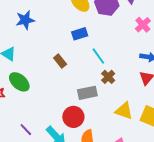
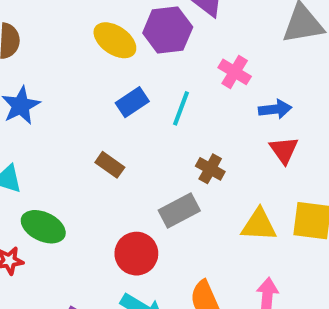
pink cross: (143, 25) -> (235, 72), moved
cyan line: (98, 56) -> (181, 108), moved, turned 72
red circle: (73, 117) -> (136, 254), moved

